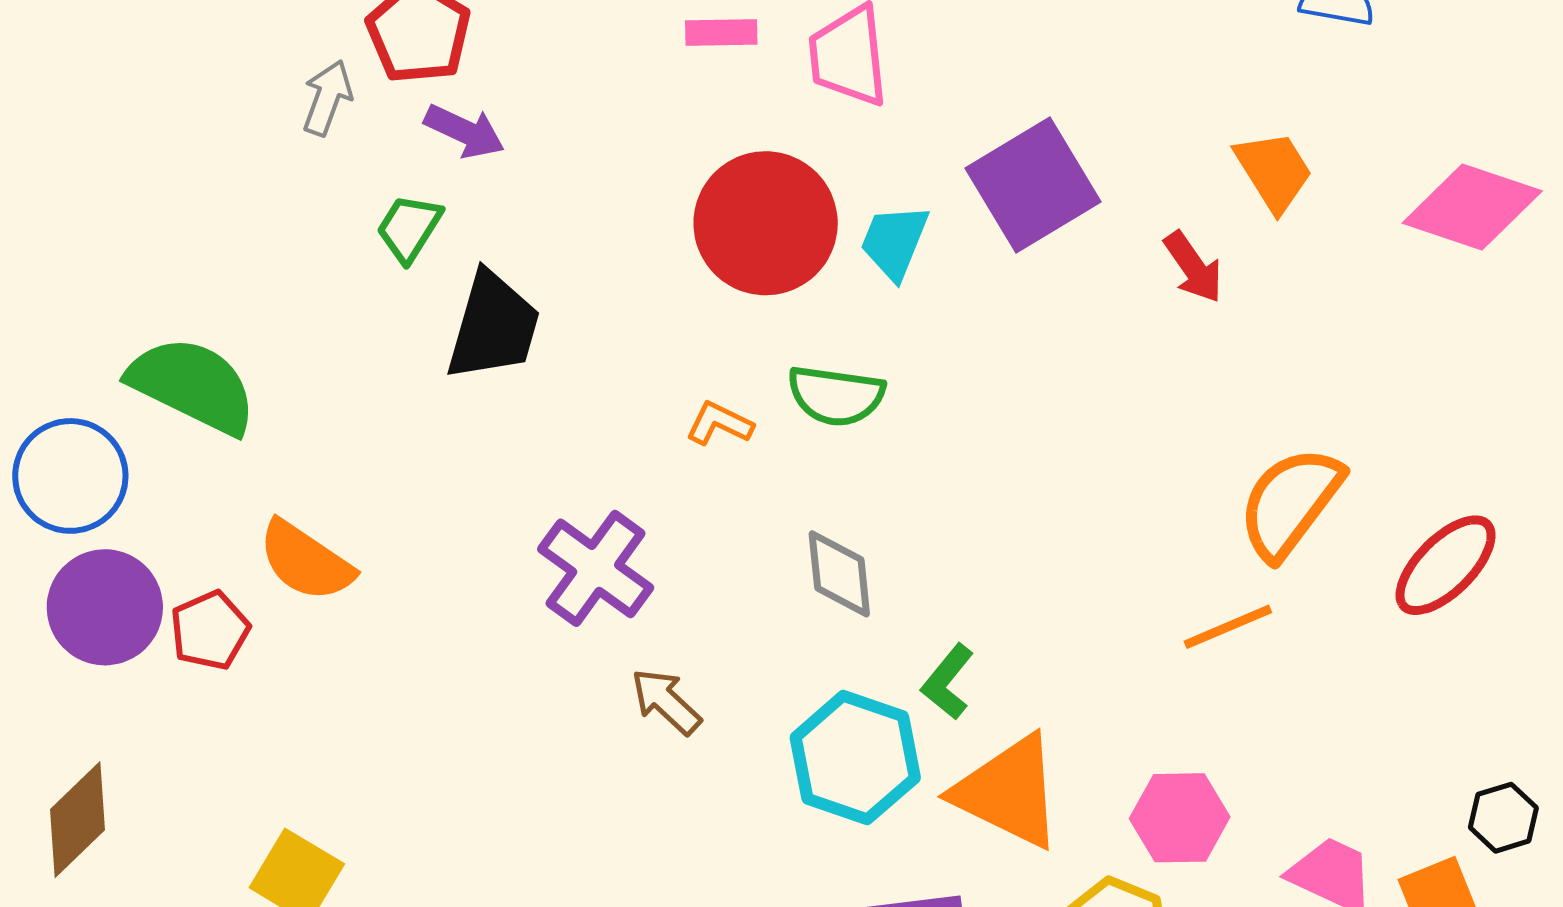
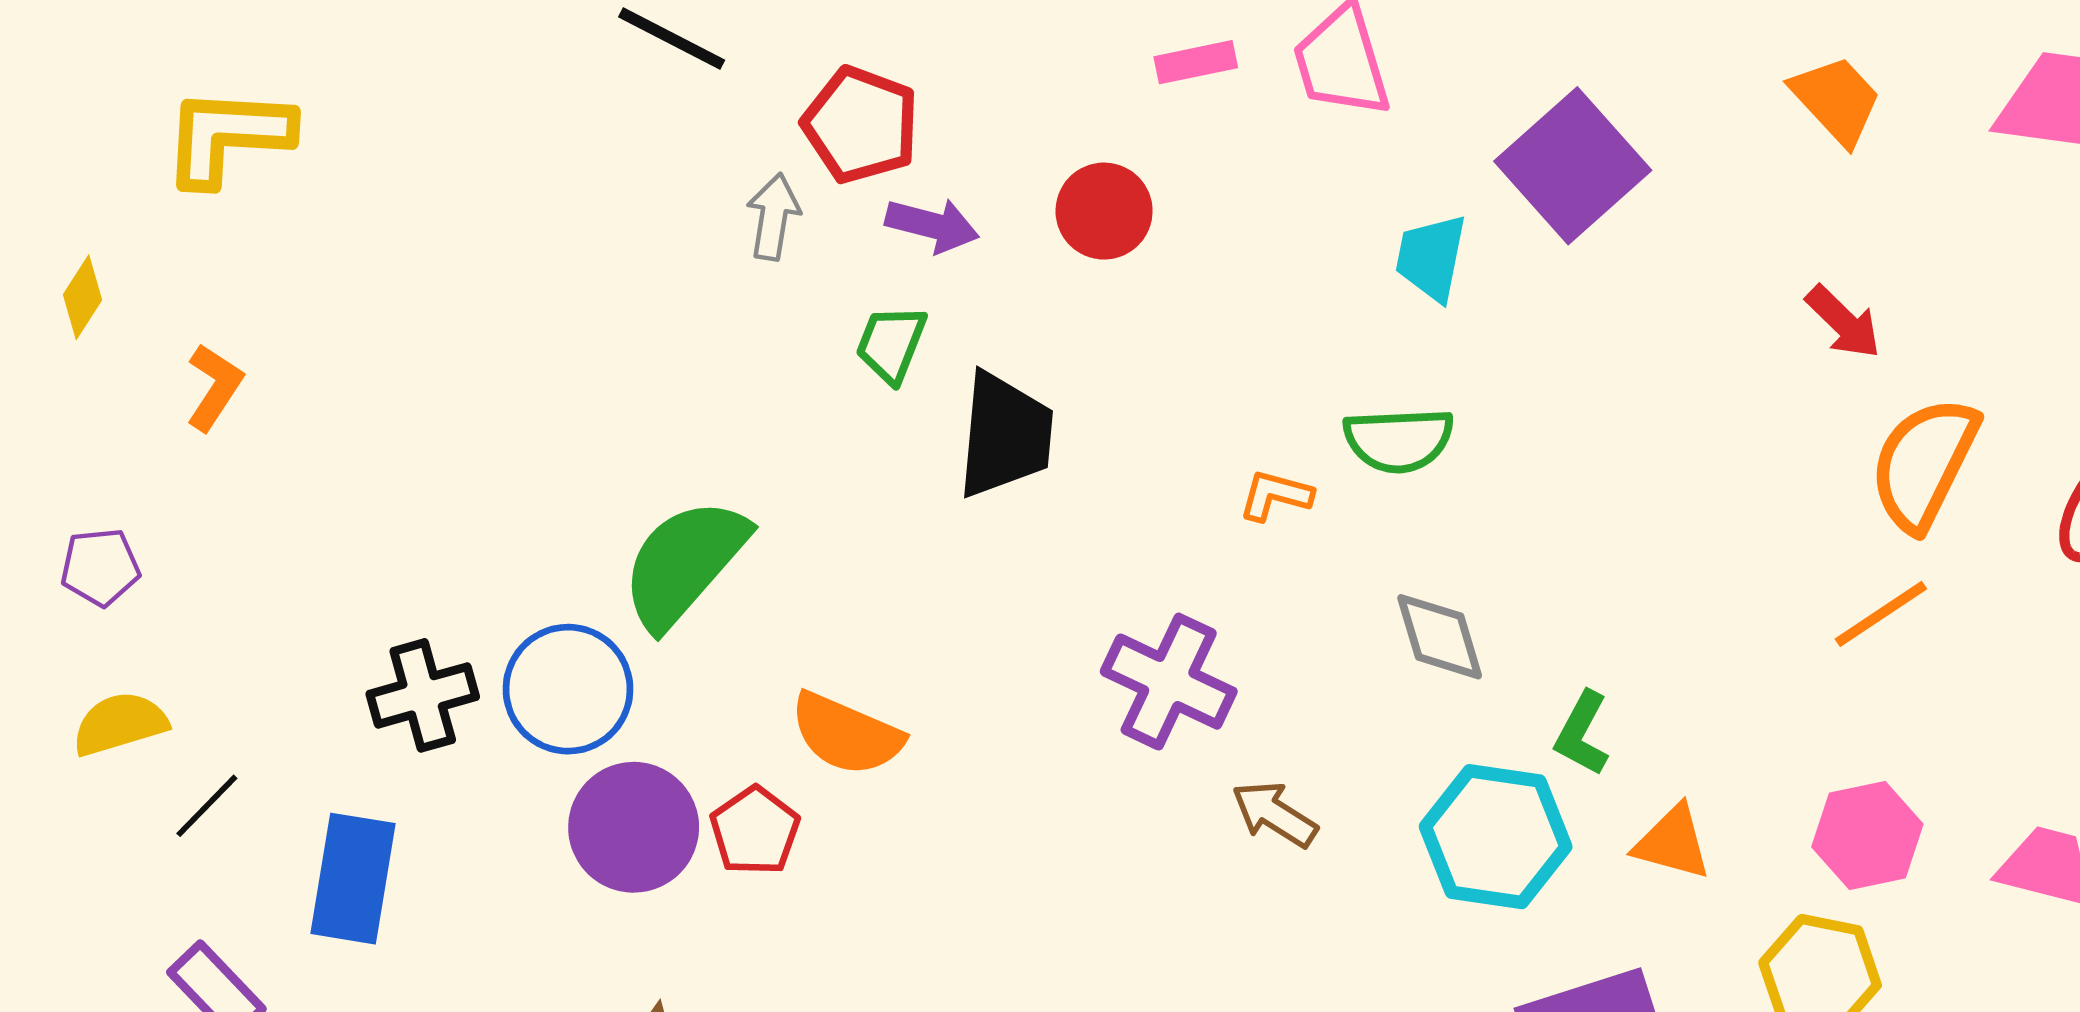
red circle: (766, 223) -> (1104, 211), moved, size x0.6
red arrow: (1193, 267) -> (1843, 322), moved
green semicircle: (192, 385) -> (684, 563), turned -64
orange triangle: (1008, 792) -> (1672, 842), size x0.6

